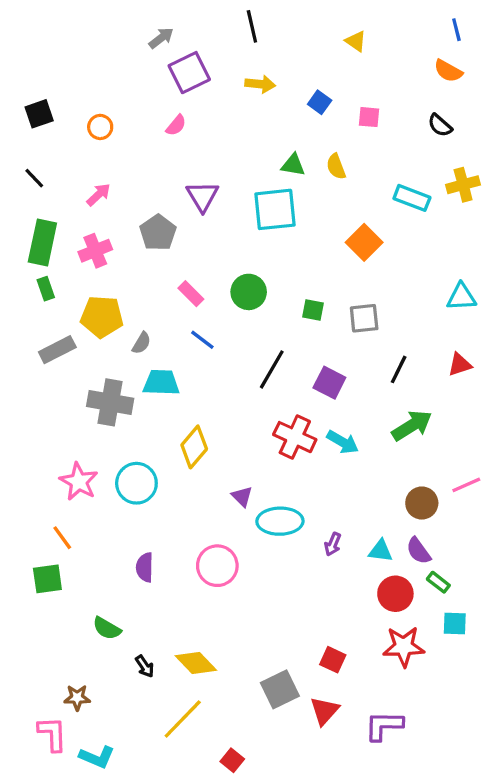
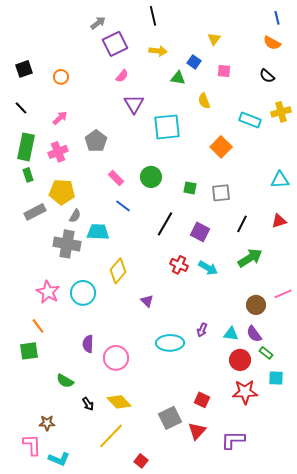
yellow triangle: (356, 41) -> (214, 39), moved, turned 32
pink semicircle: (176, 125) -> (122, 76), moved
green triangle: (293, 165) -> (178, 78), moved
purple triangle: (202, 196) -> (134, 104), moved
gray semicircle: (141, 343) -> (75, 216), moved
red cross: (295, 437) -> (179, 265), size x0.7
cyan ellipse: (280, 521) -> (170, 343), moved
pink circle: (217, 566) -> (116, 358), moved

